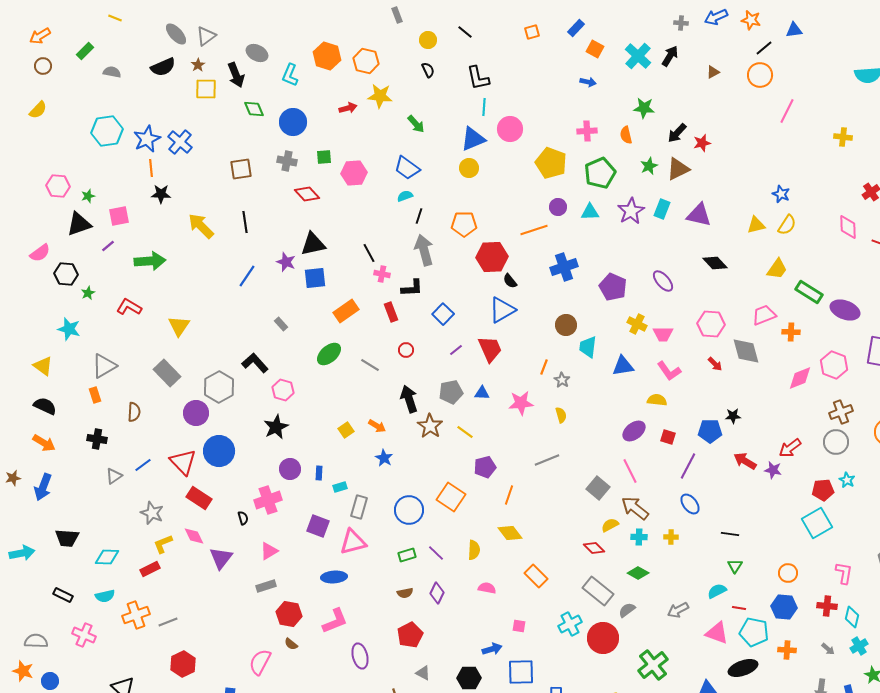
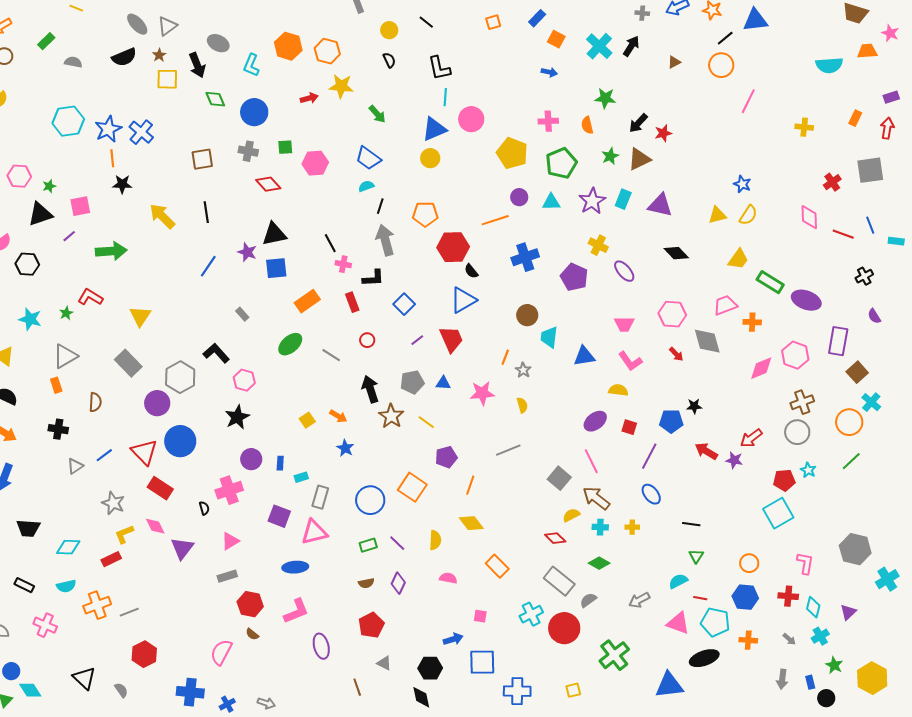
blue triangle: (794, 30) -> (755, 20), size x1.5
green star: (88, 293) -> (66, 313), moved
yellow cross: (637, 324) -> (598, 245), moved

